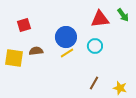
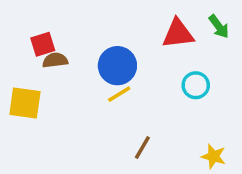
cyan circle: (95, 46) -> (196, 85), moved
brown semicircle: (36, 51) -> (55, 60), moved
brown line: (94, 83) -> (142, 147), moved

